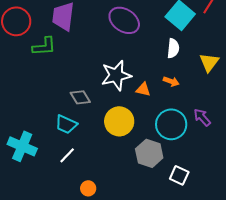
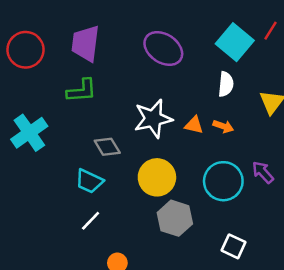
green L-shape: (44, 46) -> (82, 91), moved
orange triangle: (143, 89) -> (194, 125), moved
cyan cross: (22, 146) -> (29, 133), moved, turned 32
gray hexagon: (149, 153) -> (175, 218), moved

